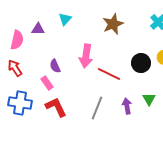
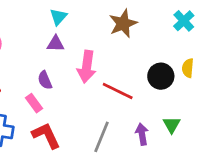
purple triangle: (38, 29) -> (56, 44), moved

